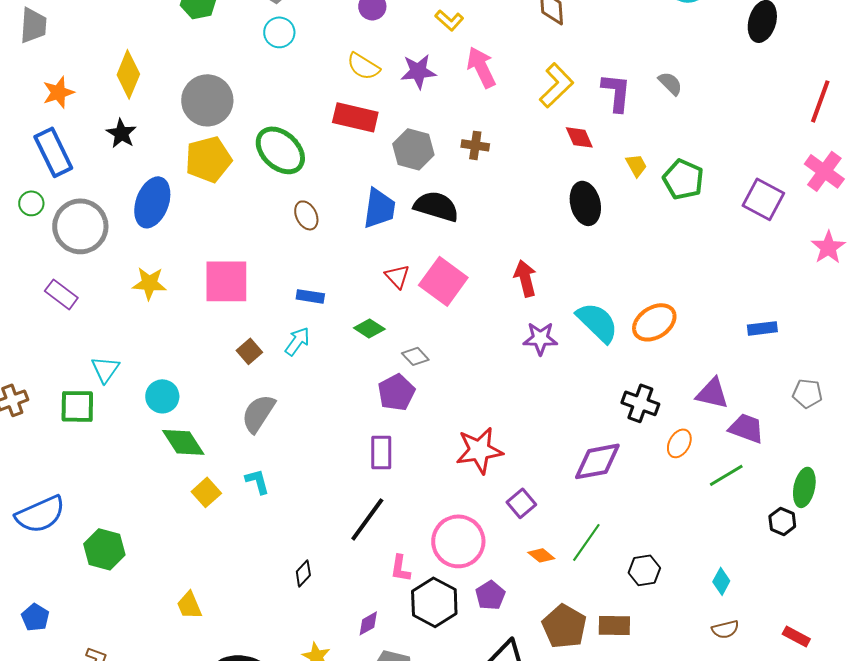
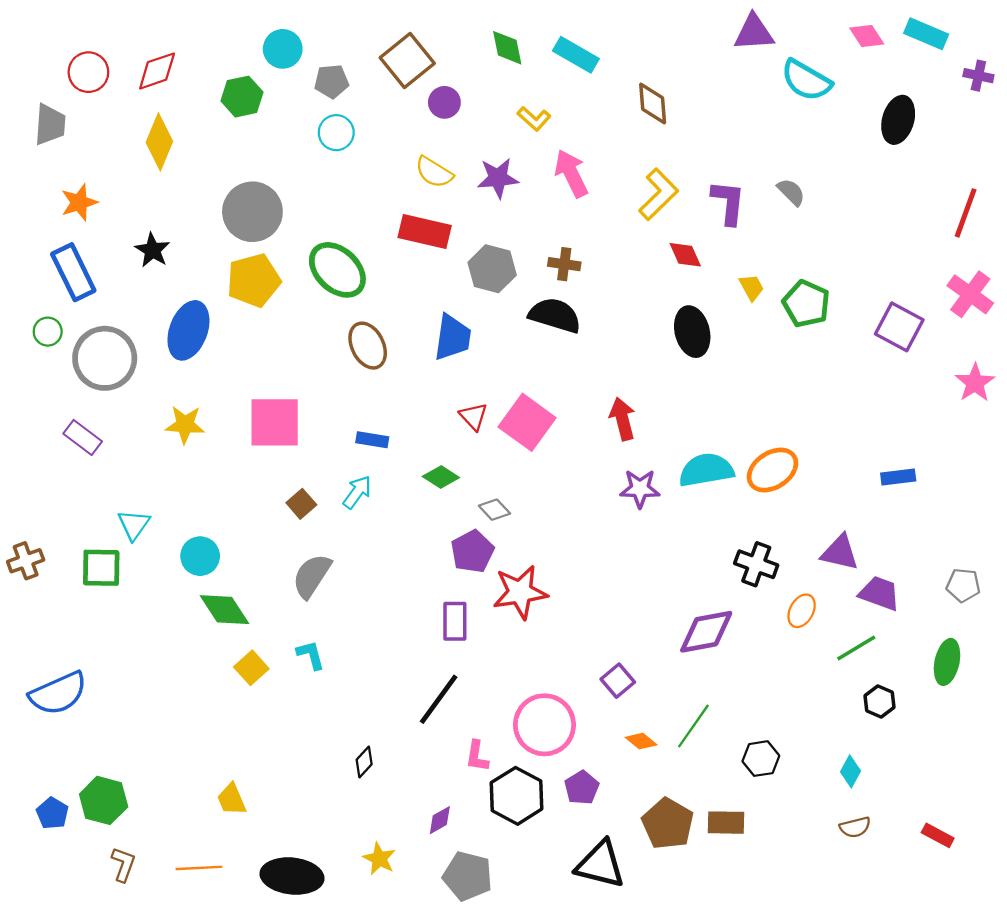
yellow diamond: (128, 74) -> (159, 142), moved
black semicircle: (436, 206) -> (555, 315), moved
brown ellipse: (306, 215) -> (368, 346), size x1.4
cyan semicircle: (597, 322) -> (706, 470), turned -54
gray pentagon: (807, 393) -> (963, 585), moved
red star: (479, 450) -> (520, 592), moved
black hexagon: (782, 521) -> (880, 702), moved
green hexagon: (104, 549) -> (104, 800), moved

